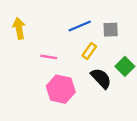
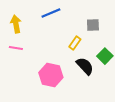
blue line: (80, 26) -> (51, 13), moved
pink line: (49, 57) -> (16, 48), moved

